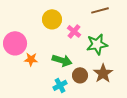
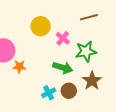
green arrow: (62, 60) -> (63, 68), moved
brown circle: (80, 75) -> (69, 91), moved

